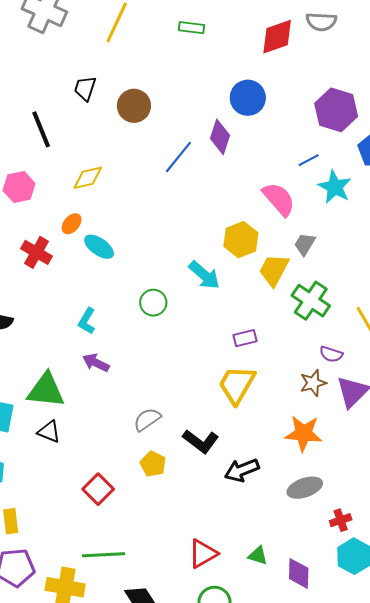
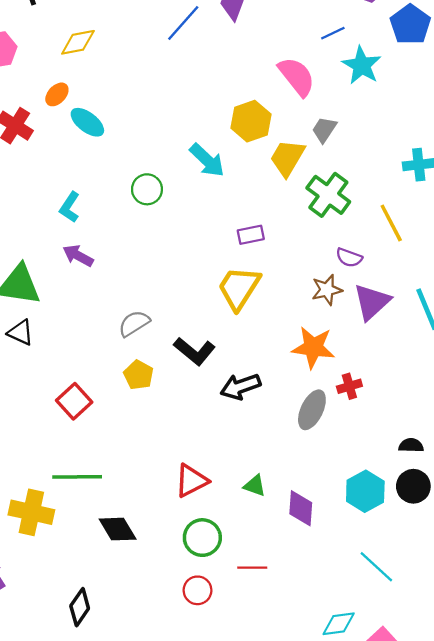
gray ellipse: (305, 488) -> (312, 410), turned -48
red cross: (341, 520) -> (349, 386), moved

